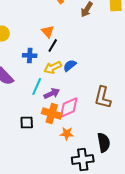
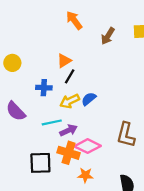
orange triangle: (48, 32) -> (64, 61), turned 40
cyan line: (37, 86) -> (52, 122), turned 54
pink diamond: (69, 108) -> (88, 146), turned 50
black square: (27, 122) -> (40, 163), size x1.5

